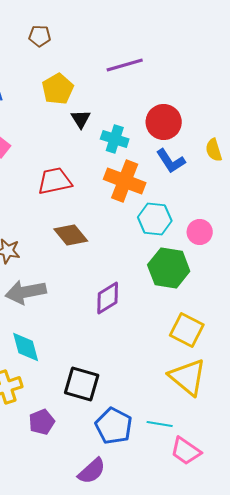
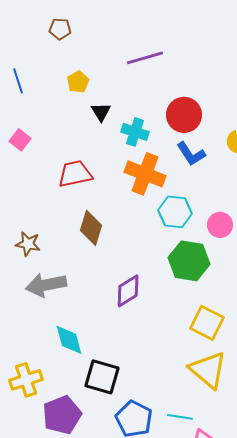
yellow pentagon: (58, 89) -> (78, 82), size x0.7
brown diamond: (71, 235) -> (91, 228), turned 56
cyan diamond: (26, 347) -> (69, 340), moved
purple pentagon: (42, 422) -> (62, 415), size x1.5

